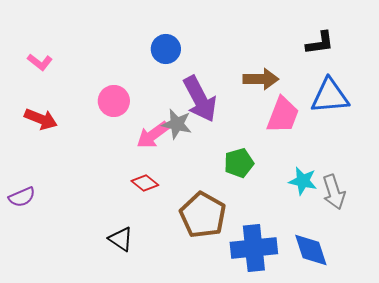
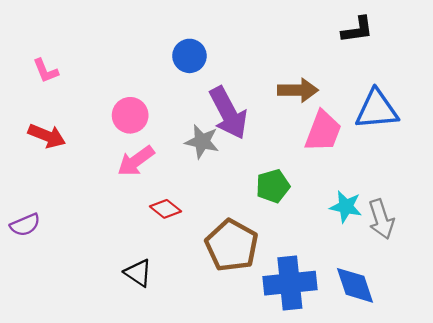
black L-shape: (320, 43) -> (357, 30), moved
pink L-shape: (40, 62) -> (46, 71), turned 30
pink arrow: (153, 135) -> (136, 161), moved

